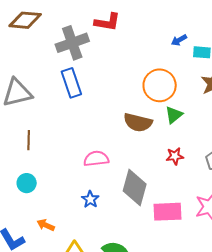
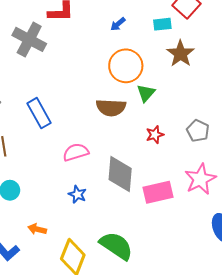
blue arrow: (179, 40) -> (118, 24), moved
gray cross: (72, 43) -> (29, 39), turned -32
blue rectangle: (71, 83) -> (39, 113), moved

